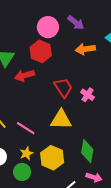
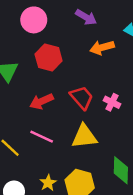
pink circle: (48, 27) -> (34, 20), moved
red arrow: (24, 75) -> (41, 101), moved
pink line: (26, 128) -> (42, 137), moved

